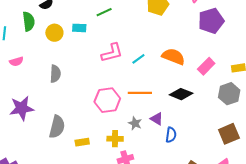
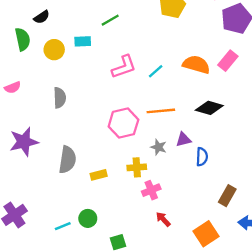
pink rectangle: (206, 66) -> (228, 61), moved
purple triangle: (157, 119) -> (183, 139), turned -40

